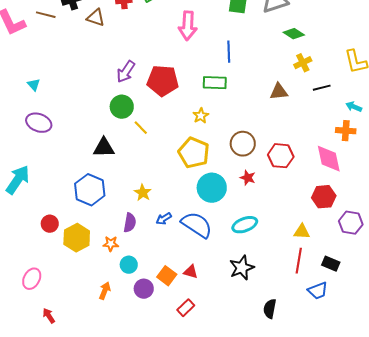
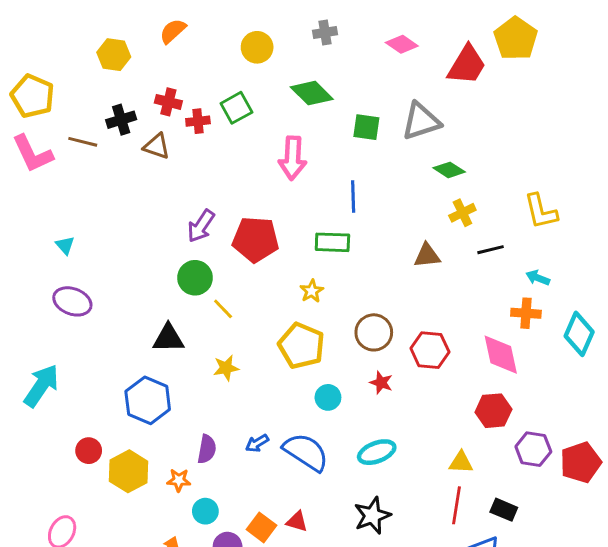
cyan circle: (212, 188) -> (328, 397), size x0.6
yellow star: (143, 193) -> (226, 368), moved, turned 30

